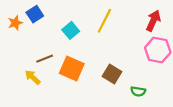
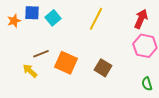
blue square: (35, 14) -> (32, 13), turned 35
cyan square: (71, 30) -> (53, 18), moved
green semicircle: (138, 91) -> (147, 84), moved, turned 64

